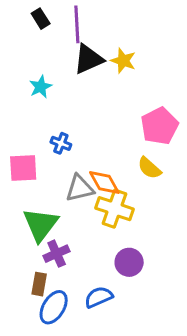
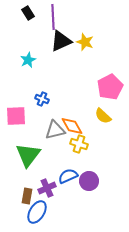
yellow cross: (115, 209) -> (79, 144), size x0.7
purple cross: (57, 254) -> (47, 188), moved
blue semicircle: (99, 297) -> (68, 176), moved

